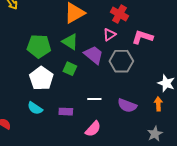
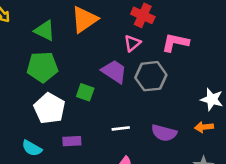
green triangle: (70, 42) -> (45, 30), moved
orange arrow: (158, 104) -> (204, 127), turned -88
cyan semicircle: (35, 108) -> (32, 148), moved
purple rectangle: (66, 112) -> (72, 141), moved

